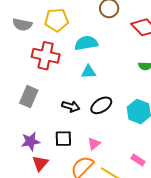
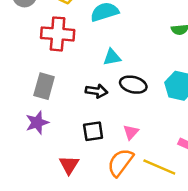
cyan triangle: (89, 72) -> (112, 57), moved
black ellipse: (101, 105) -> (133, 85), turned 55
purple star: (31, 141) -> (37, 123), moved

